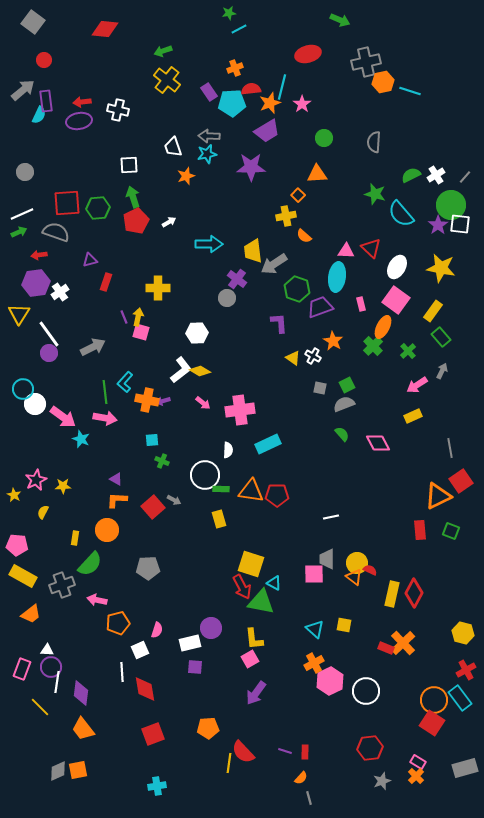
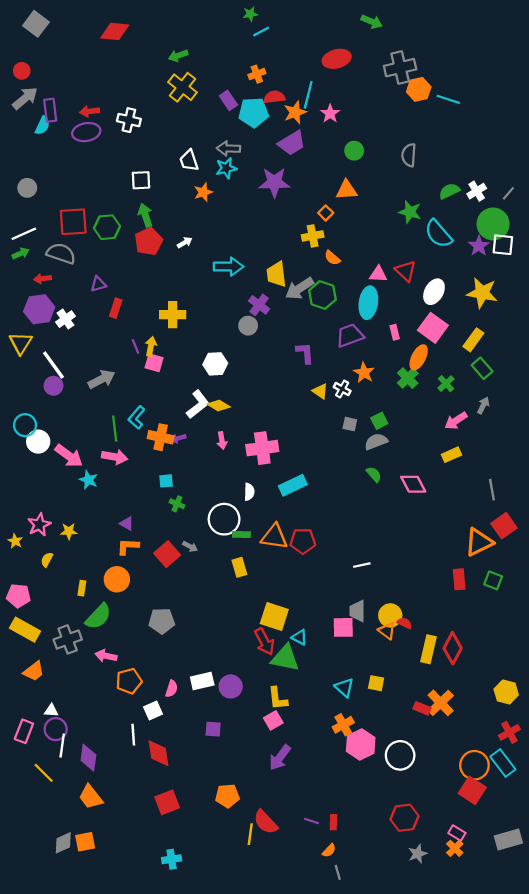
red circle: (44, 60) -> (22, 71), moved
green hexagon: (297, 289) -> (322, 295), moved
pink arrow: (203, 403) -> (222, 440), turned 42
white rectangle: (190, 643) -> (202, 681), moved

